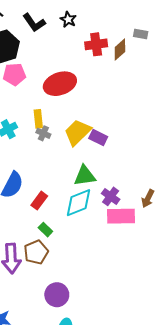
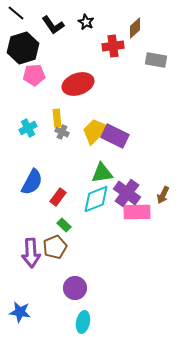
gray rectangle: (141, 34) -> (156, 60), moved, size x1.5
brown diamond: (120, 50) -> (135, 28), moved
purple rectangle: (98, 137) -> (115, 136), size x1.5
purple cross: (111, 196) -> (127, 193), size x1.5

